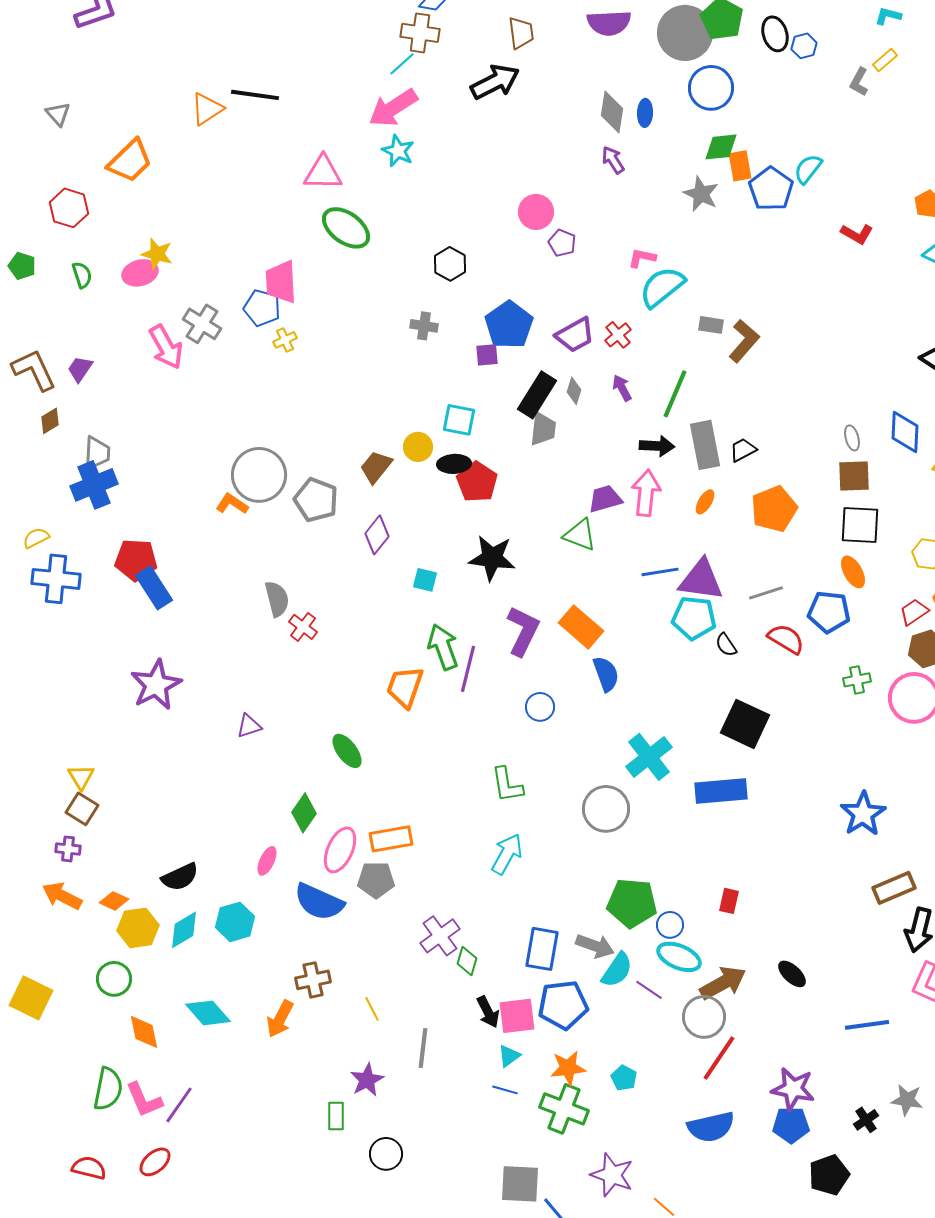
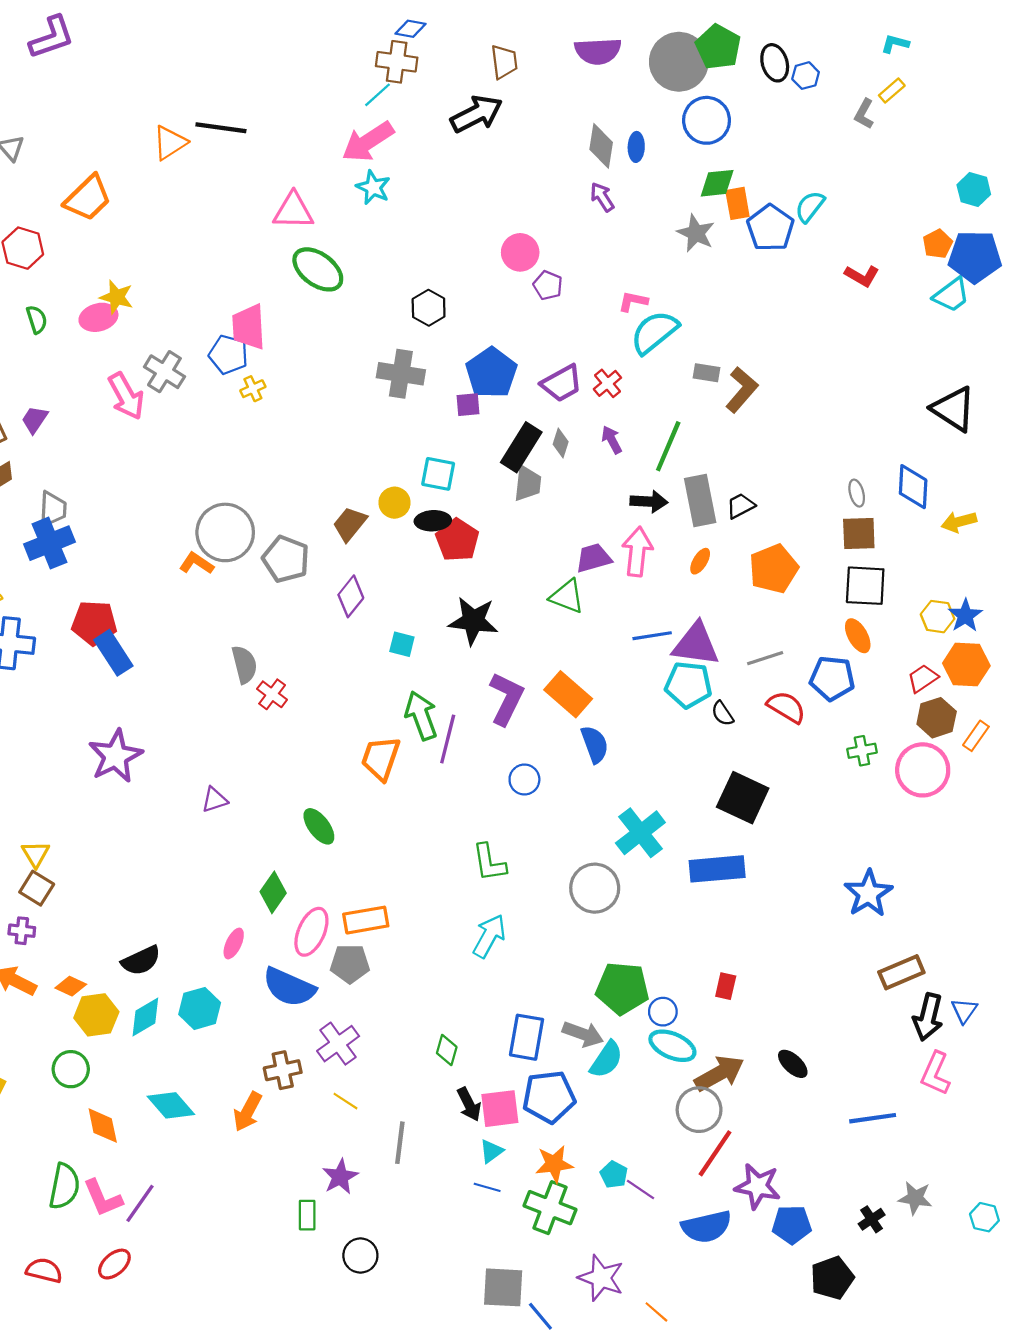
gray cross: (424, 326) -> (401, 374), size x1.6
purple cross: (440, 936) -> (338, 1044), moved
purple line: (649, 990) -> (640, 1189), moved
yellow line: (372, 1009) -> (346, 1101), turned -30
purple star: (793, 1089) -> (758, 1186), moved

